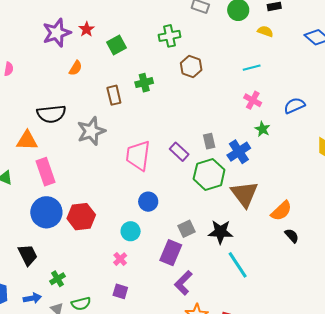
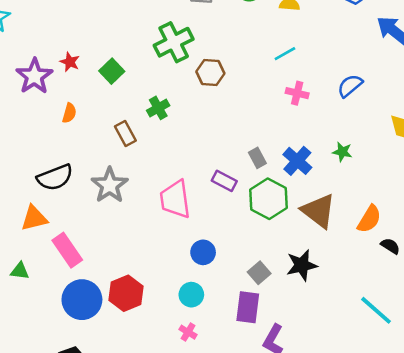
green cross: (170, 36) -> (174, 42), size x1.4
green star: (263, 129) -> (342, 152), moved
cyan line: (238, 265) -> (376, 310), moved

